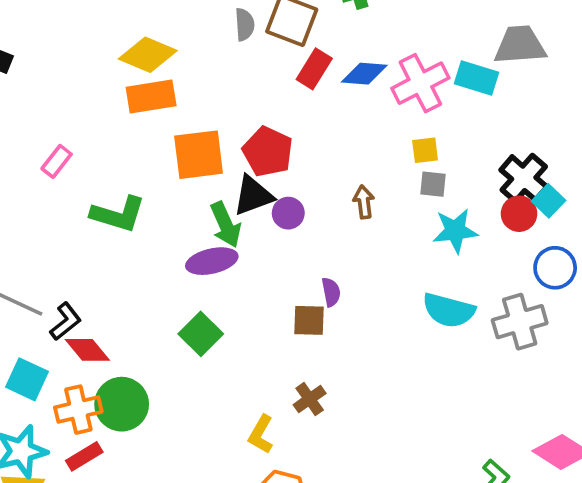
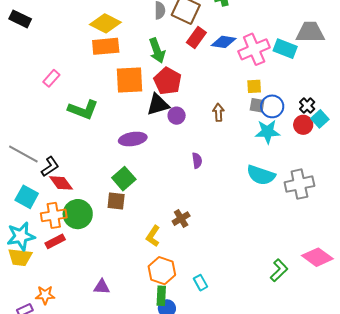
black cross: (524, 178) -> (307, 106), size x0.6
green arrow: (226, 225) -> (157, 51), moved
blue circle: (555, 268) -> (272, 106), moved
brown square: (309, 320) -> (116, 201), moved

